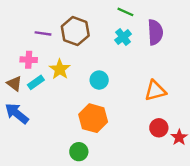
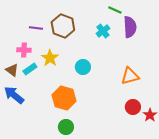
green line: (125, 12) -> (115, 10), moved
orange hexagon: (93, 118) -> (64, 98), moved

